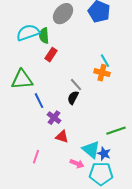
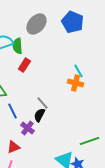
gray line: (76, 85) -> (42, 103), moved
black semicircle: (73, 98) -> (39, 115), moved
red triangle: (62, 137) -> (13, 147), moved, turned -40

